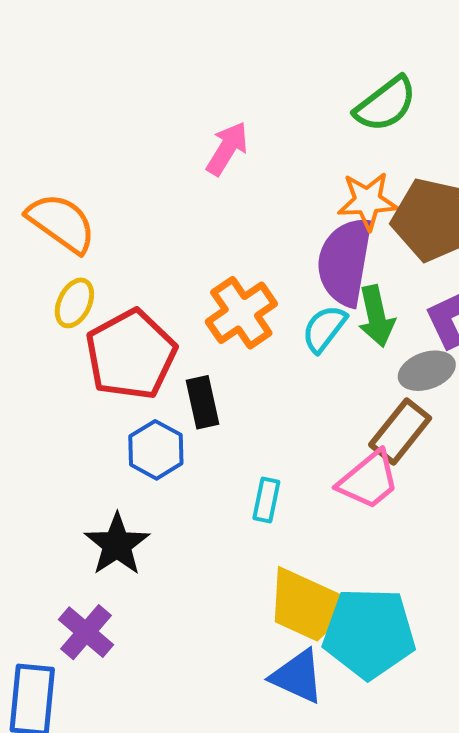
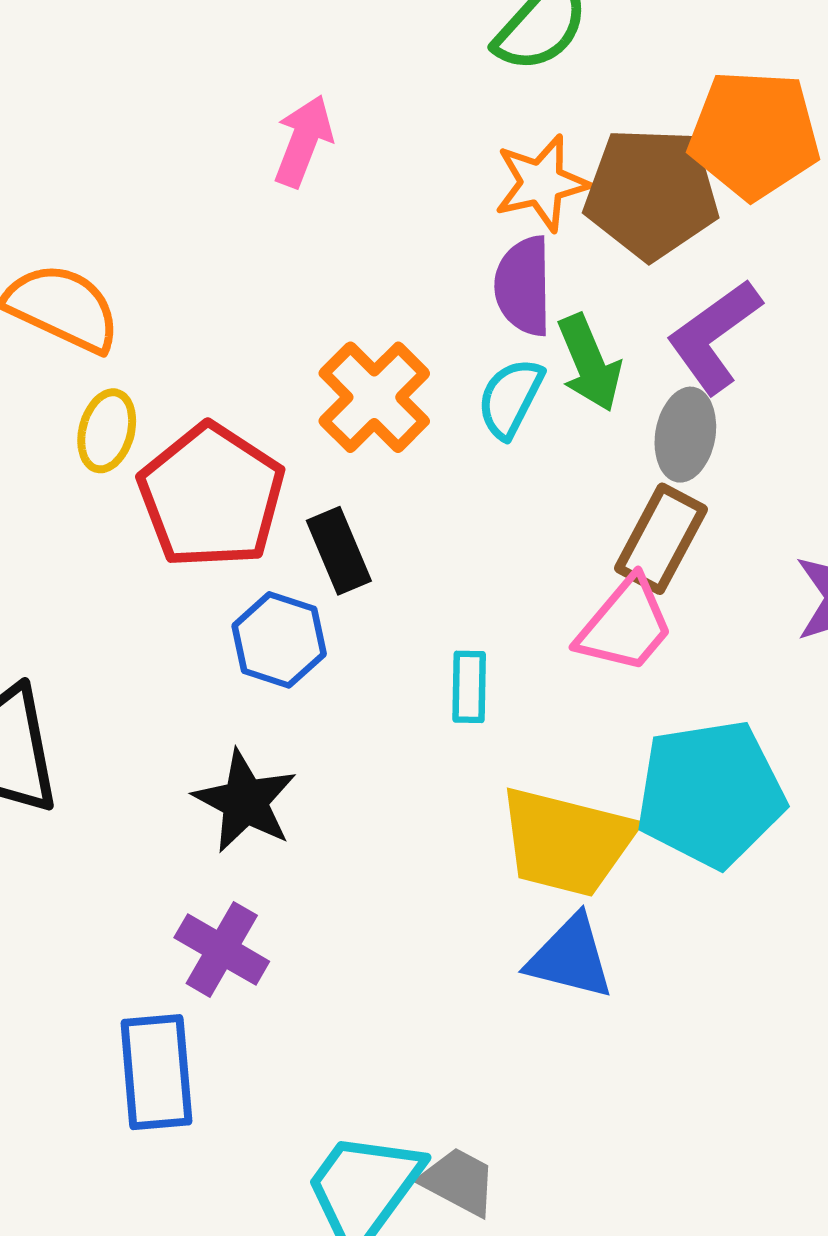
purple semicircle: (345, 262) -> (524, 286), size x0.7
gray ellipse: (427, 371) -> (685, 435), turned -50
cyan pentagon: (369, 633) -> (710, 794), moved

